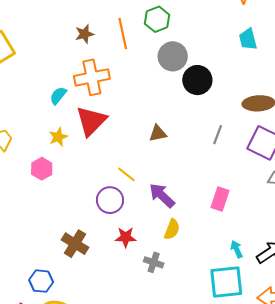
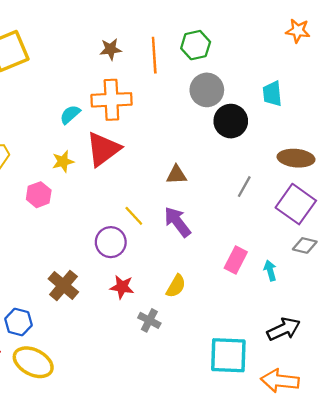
cyan trapezoid: (248, 39) -> (272, 94), moved
purple arrow: (162, 195) -> (177, 222), moved
cyan arrow: (237, 249) -> (270, 271), moved

